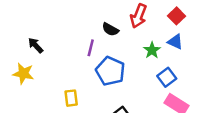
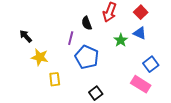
black semicircle: (110, 29) -> (87, 23), turned 40
yellow star: (23, 74) -> (40, 57), moved
blue square: (167, 77) -> (151, 64), moved

